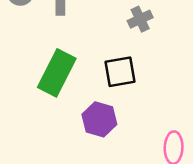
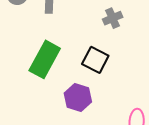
black square: (120, 72) -> (95, 60), turned 36

